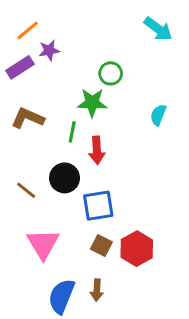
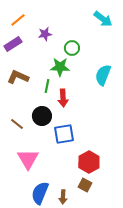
purple star: (49, 50) -> (45, 34), moved
cyan semicircle: (158, 115) -> (103, 75), size x1.5
brown square: (101, 246) -> (85, 185), moved
brown arrow: (97, 290) -> (63, 197), moved

